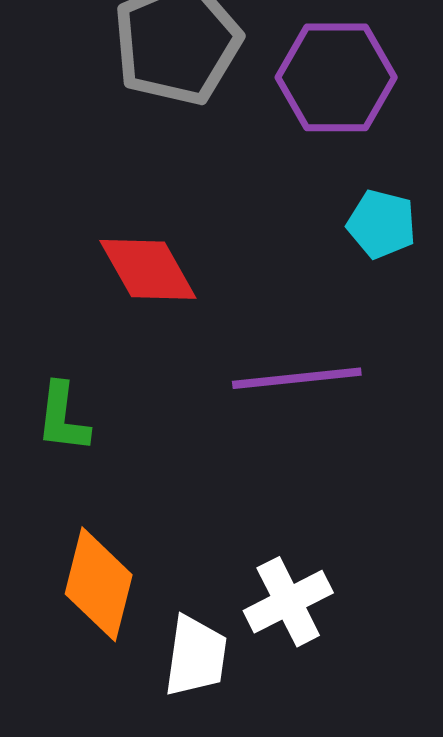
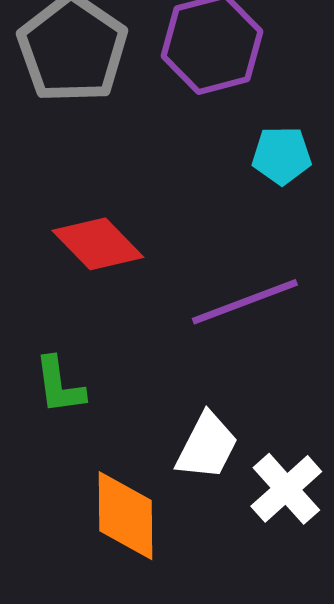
white trapezoid: (196, 656) -> (207, 446), moved, turned 34

